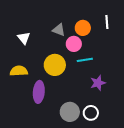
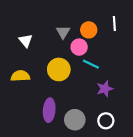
gray triangle: (59, 30) -> (63, 32), turned 40
cyan line: (85, 60) -> (91, 64), turned 35
purple ellipse: (39, 92) -> (49, 110), moved
white circle: (91, 113) -> (106, 121), moved

